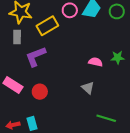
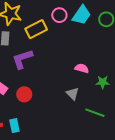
green star: (118, 58) -> (103, 82), moved
green line: (106, 118) -> (95, 113), moved

